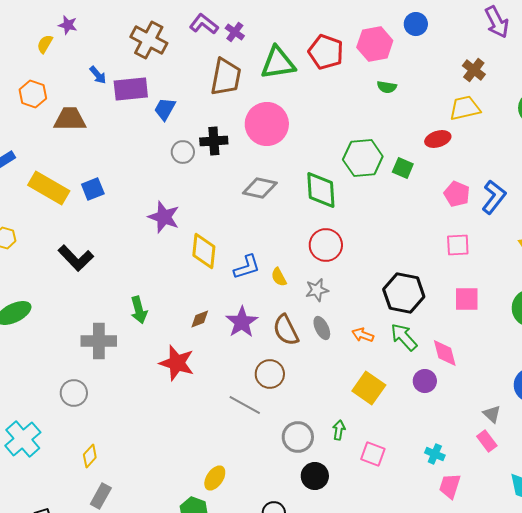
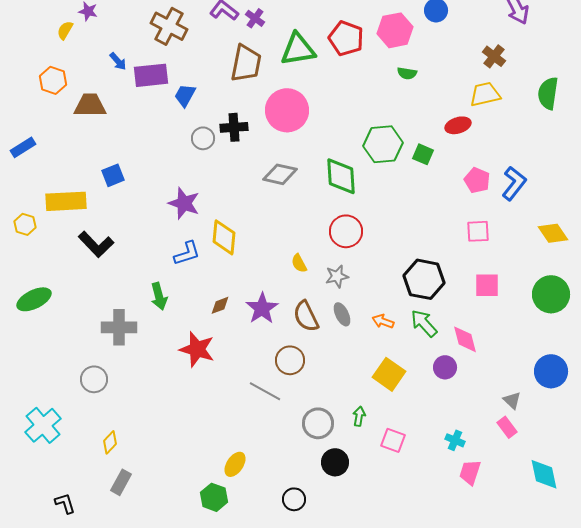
yellow rectangle: (49, 188) -> (66, 201), moved, turned -33
blue L-shape: (247, 267) -> (187, 253), moved

